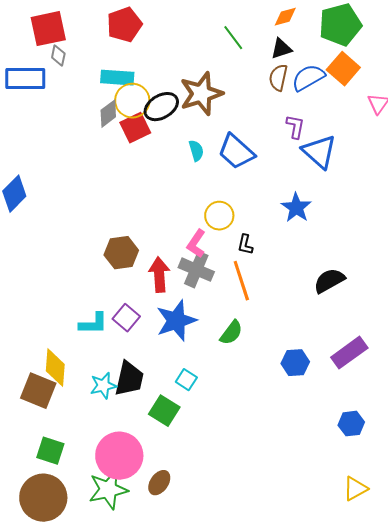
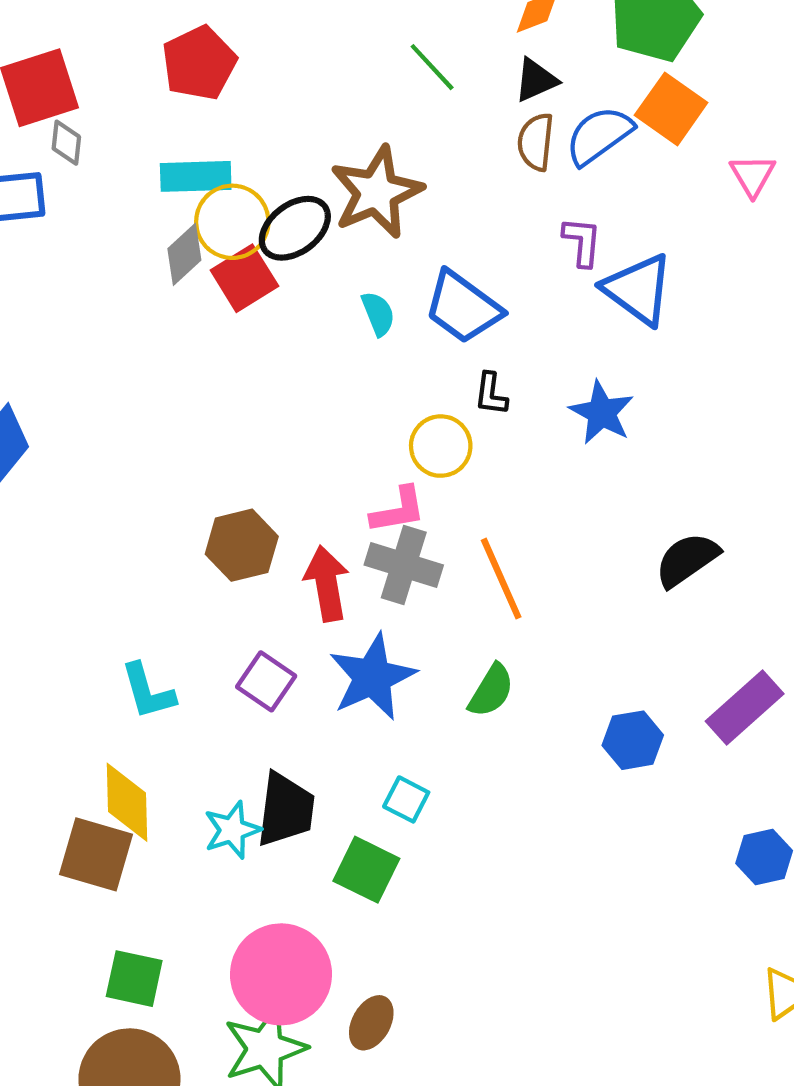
pink L-shape: (196, 244) -> (398, 510), turned -128
black L-shape: (245, 245) -> (491, 394), moved
cyan L-shape: (93, 324) -> (148, 691), moved, turned 80

